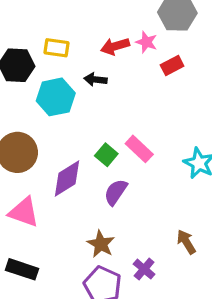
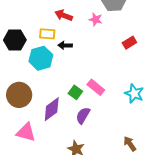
red arrow: (115, 46) -> (64, 15), moved, turned 42
yellow rectangle: (56, 48) -> (47, 34), moved
red rectangle: (172, 65) -> (129, 43), moved

